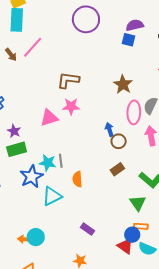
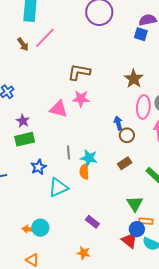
pink triangle: (49, 118) -> (59, 109), turned 30
cyan star: (48, 163) -> (89, 158), moved
blue star: (31, 177) -> (38, 167), size x0.7
green triangle: (138, 203) -> (135, 204), moved

